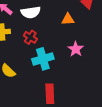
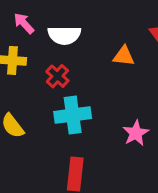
pink star: (76, 49) -> (136, 133), moved

